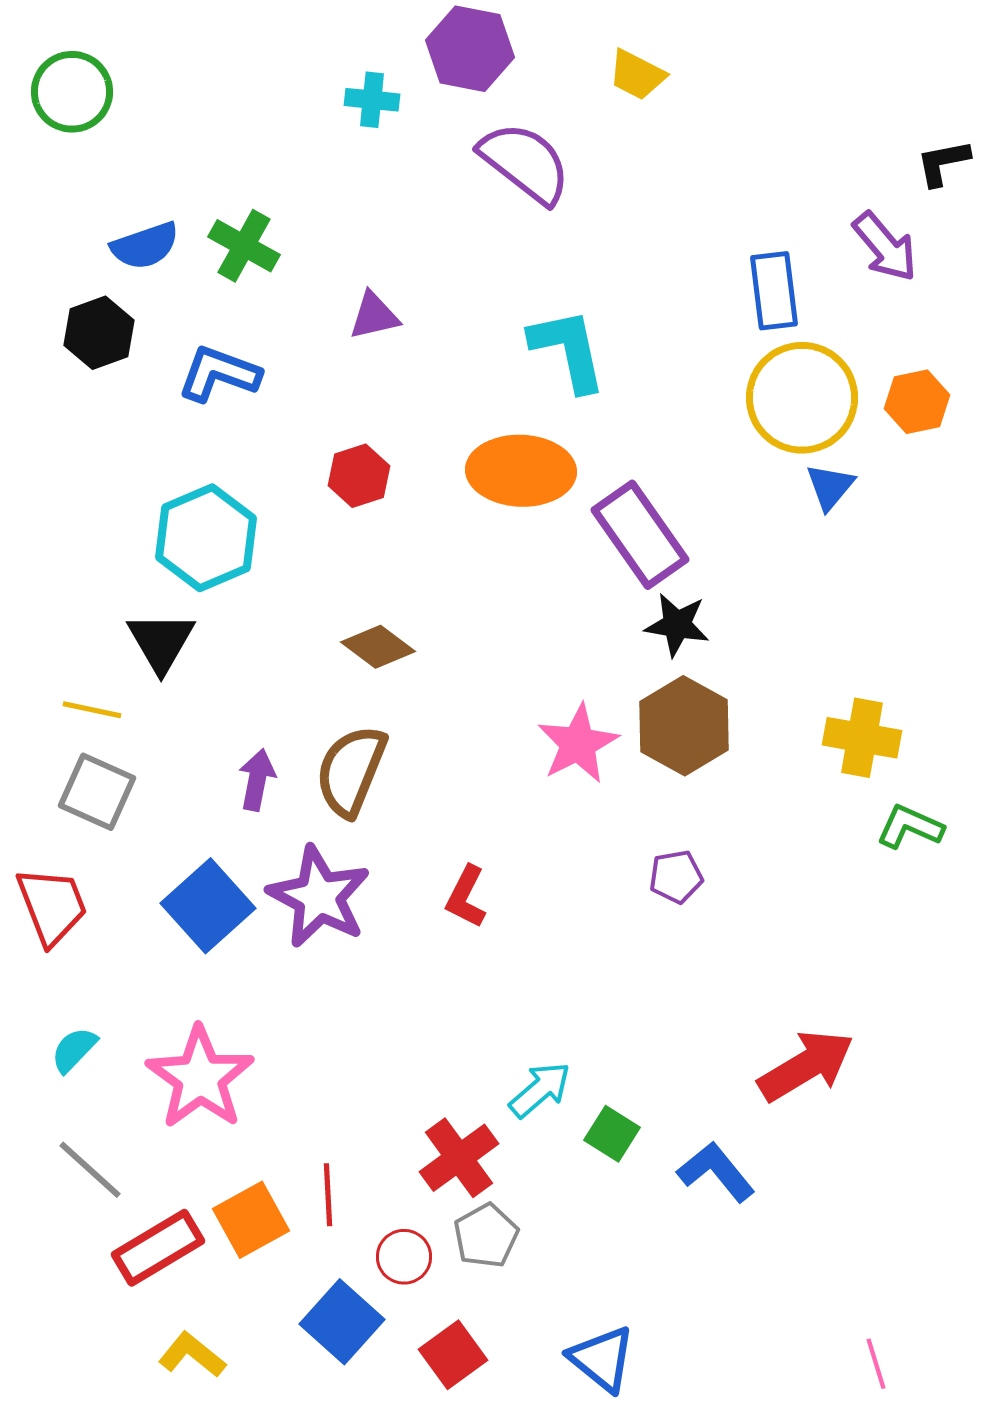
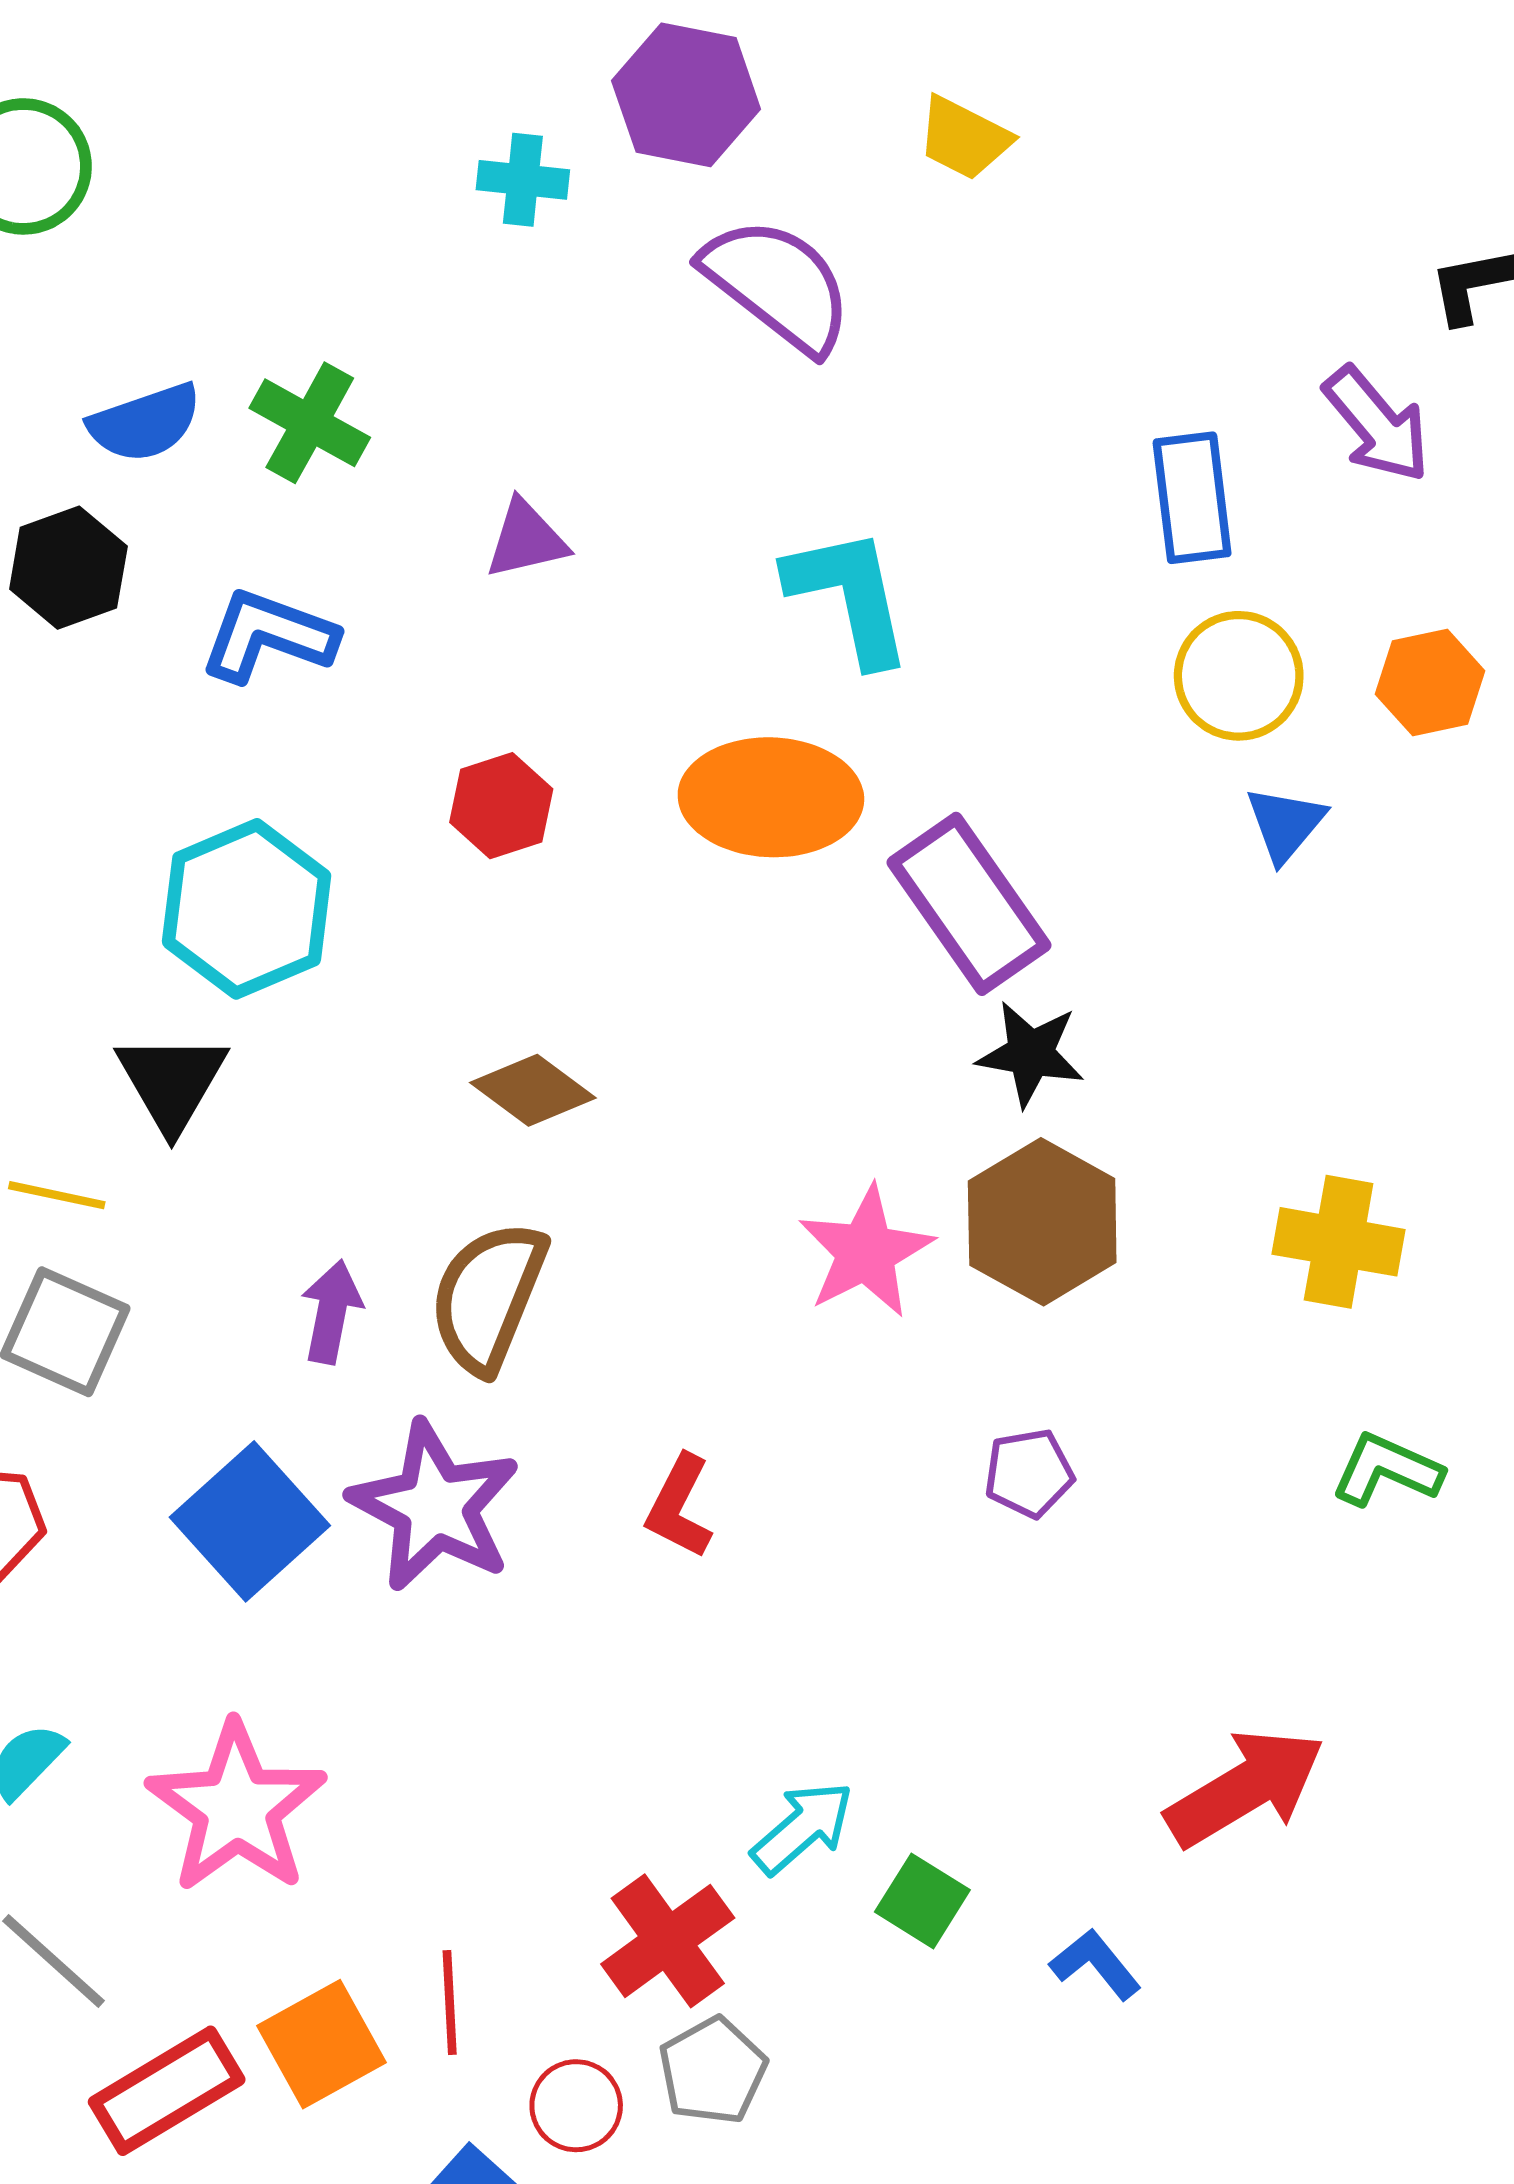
yellow circle: (802, 398) -> (1239, 676), size x0.7
green L-shape: (910, 827) -> (1387, 1470), moved
blue L-shape: (716, 1172) -> (1096, 1964), size x0.7

